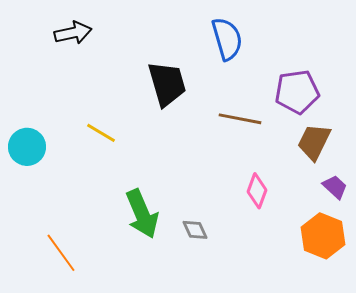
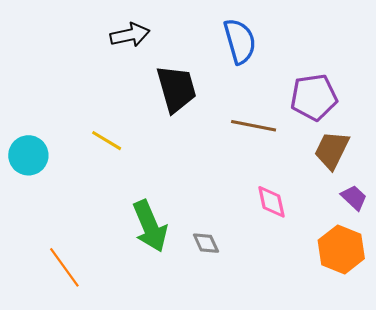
black arrow: (73, 33) -> (130, 35), moved
pink diamond: (257, 191) -> (271, 202), turned -32

